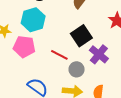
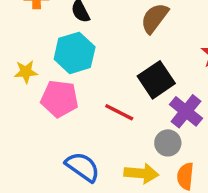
gray circle: (77, 69) -> (168, 143), moved

